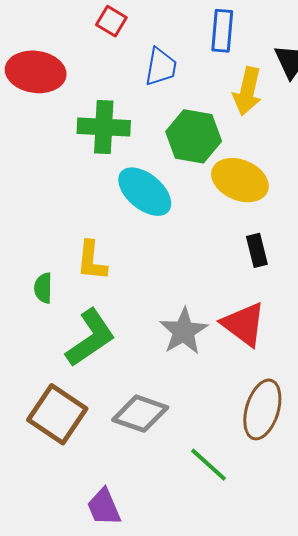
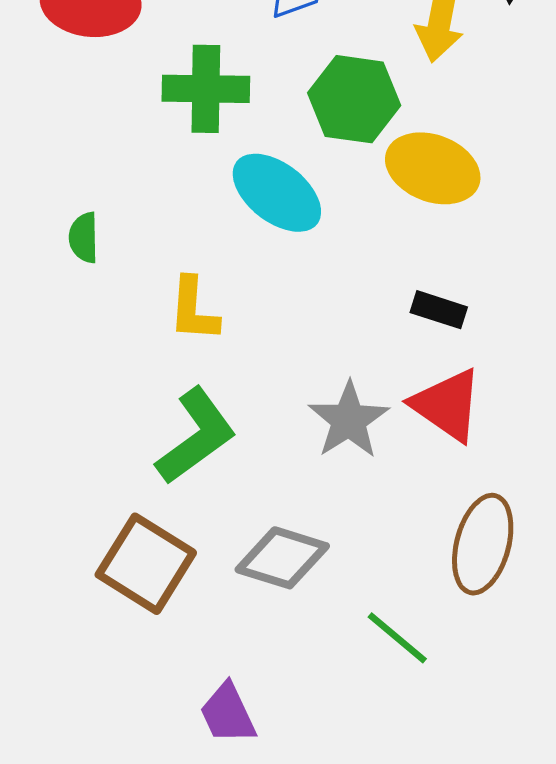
black rectangle: (257, 250) -> (439, 310), moved, turned -56
green semicircle: (43, 288) -> (84, 238), moved

